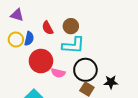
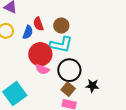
blue semicircle: (29, 39) -> (28, 32), moved
red circle: (41, 61) -> (40, 54), moved

